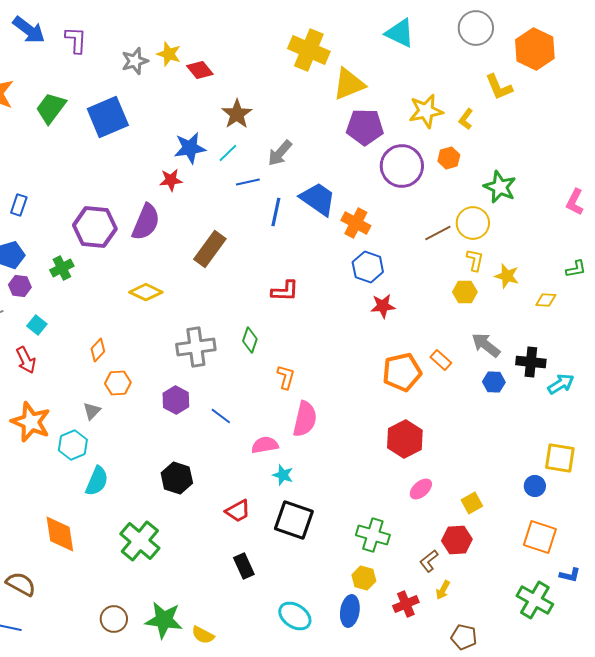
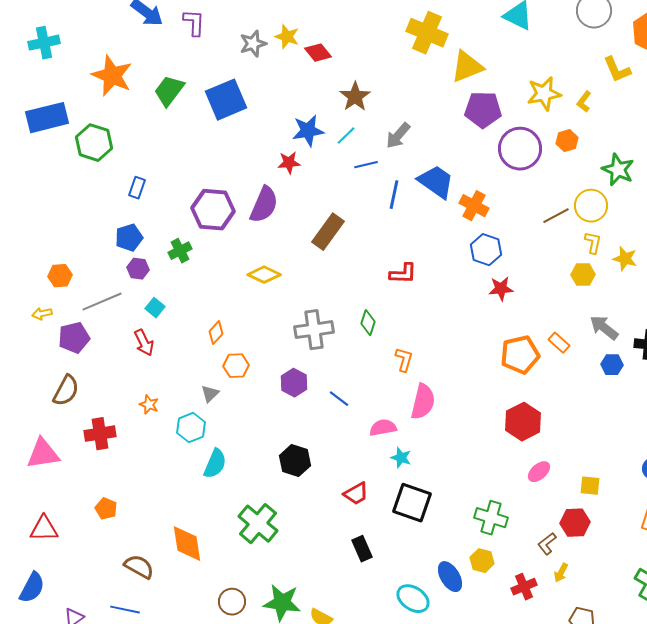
orange star: (31, 422) -> (149, 405), size x0.5
yellow square: (472, 503) -> (590, 486), turned 35
orange diamond: (60, 534) -> (187, 544), moved
blue ellipse: (350, 611) -> (450, 577), moved, turned -40

